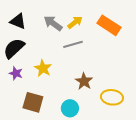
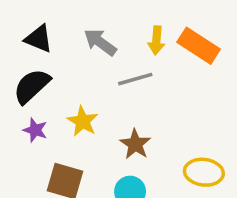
yellow arrow: (75, 22) -> (156, 40), moved, turned 133
brown star: (84, 81) -> (135, 144), moved

